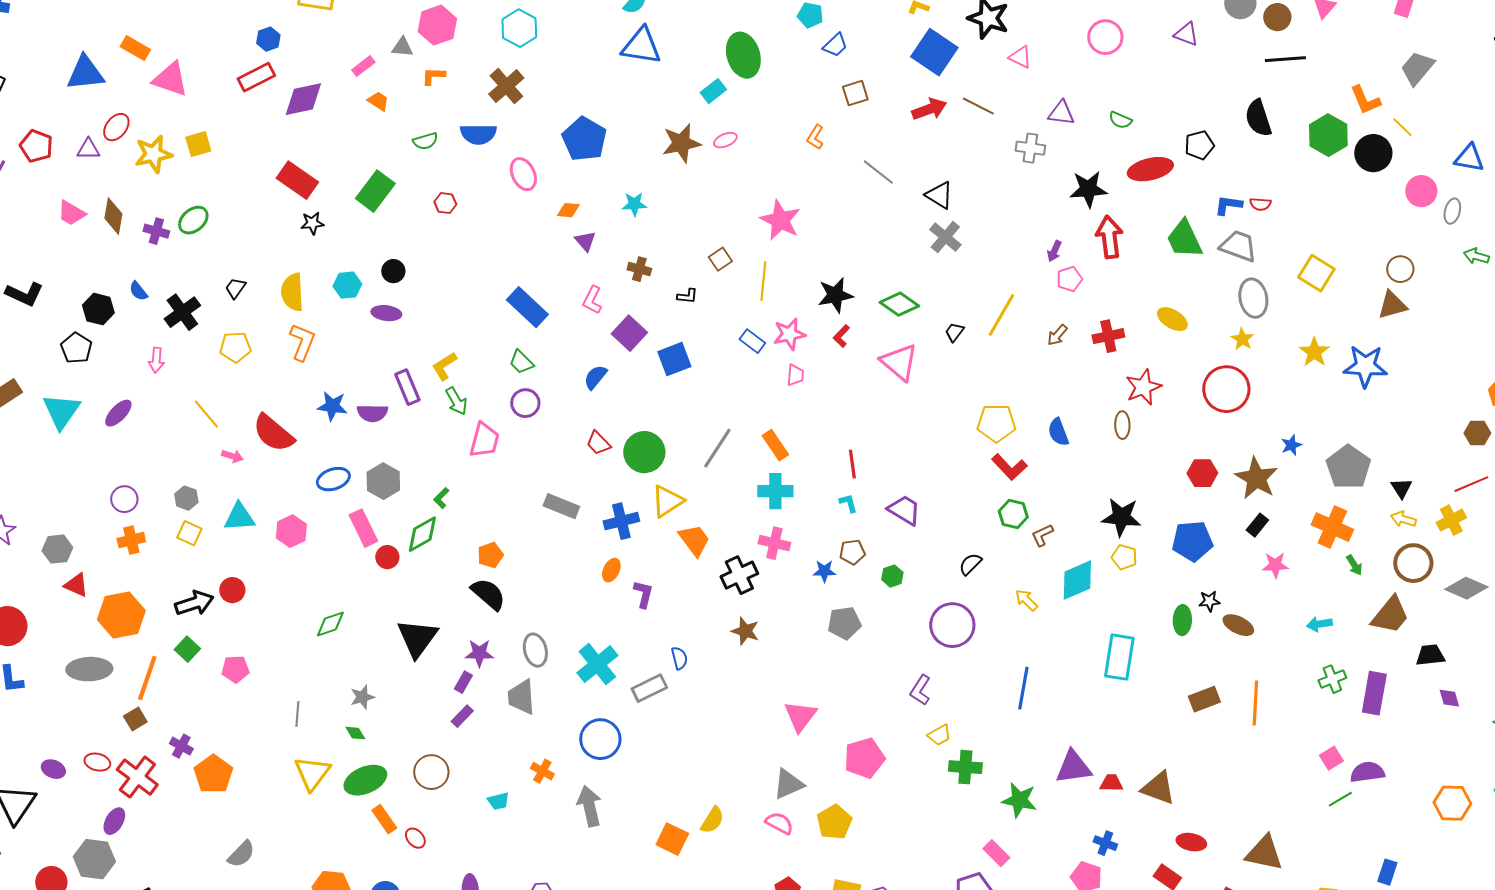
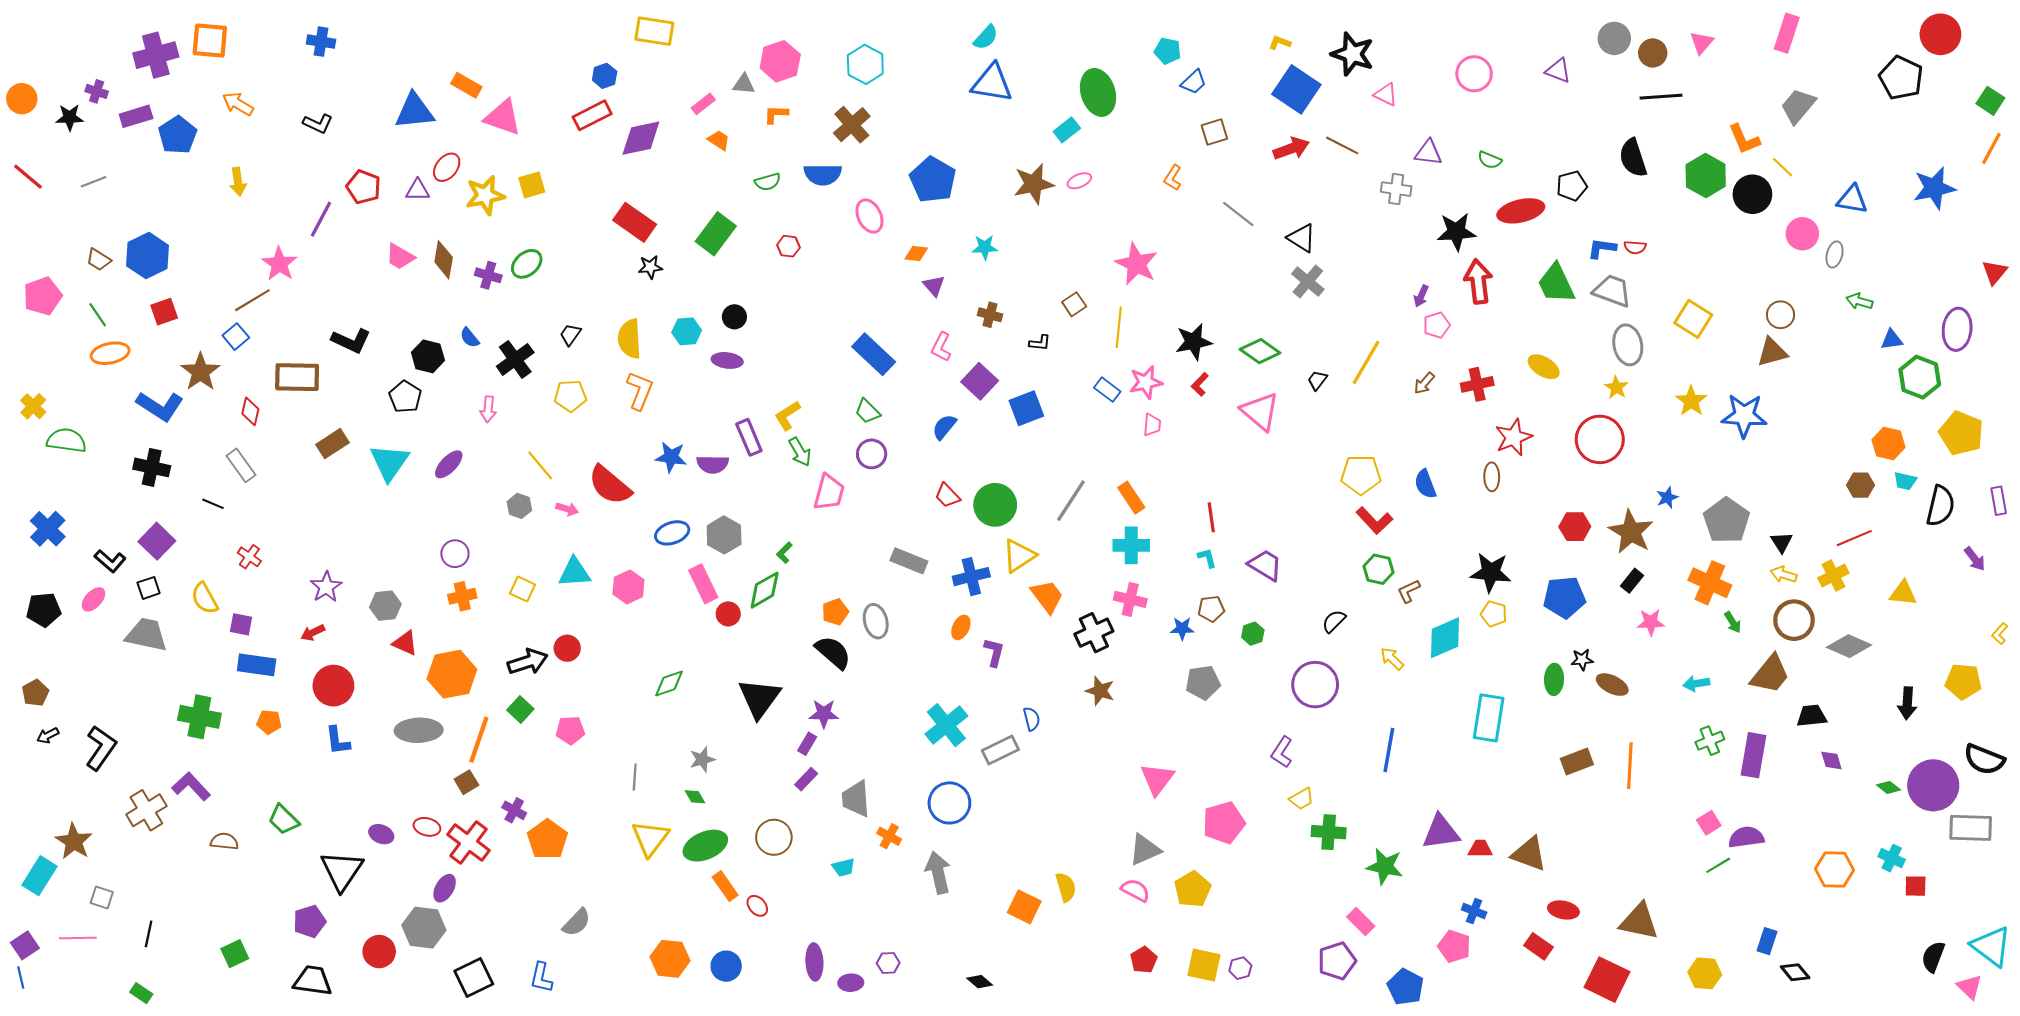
gray hexagon: (186, 498) -> (519, 506), moved
gray ellipse: (535, 650) -> (876, 621), moved
gray trapezoid: (521, 697) -> (856, 799), moved
yellow semicircle: (712, 820) -> (1066, 887), turned -48

